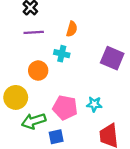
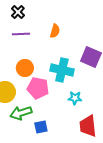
cyan cross: (62, 54) -> (62, 70), moved, size x1.6
pink pentagon: (65, 108) -> (38, 88), moved

